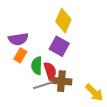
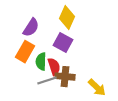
purple semicircle: (18, 39) -> (31, 28), moved, turned -48
orange rectangle: (20, 55) -> (25, 52), size x1.5

